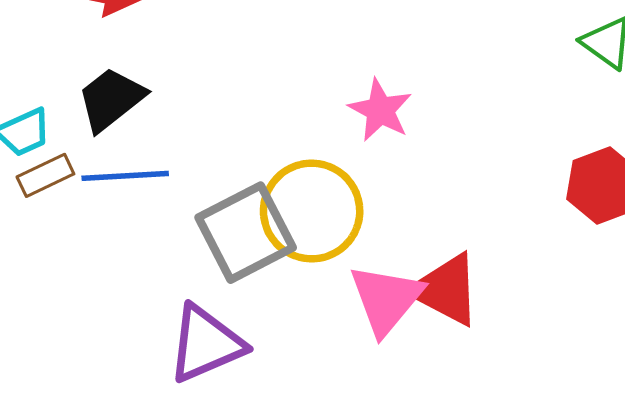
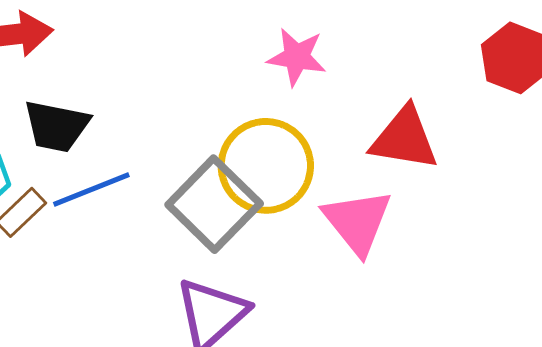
black trapezoid: (111, 99) -> (56, 126), turned -112
red triangle: (446, 290) -> (404, 139), moved

